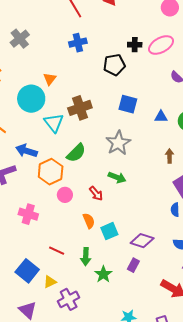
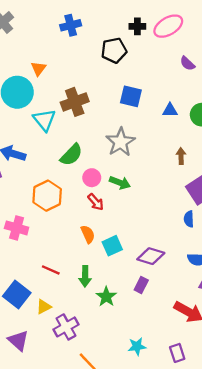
orange hexagon: (51, 172) -> (47, 196), moved
pink circle: (65, 195) -> (92, 178), moved

